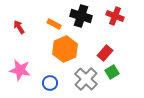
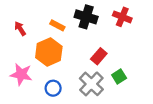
orange hexagon: (65, 49) -> (49, 52), moved
red rectangle: (105, 53) -> (99, 56), moved

